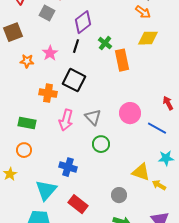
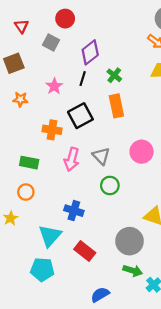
orange rectangle: (122, 60) -> (116, 106), moved
orange star: (27, 61) -> (20, 99), moved
black square: (74, 80) -> (80, 116), turned 35
gray circle: (119, 195) -> (130, 241), size x1.6

